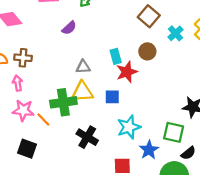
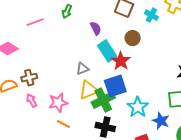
purple semicircle: (69, 28) -> (96, 28), moved, turned -56
cyan rectangle: (116, 56) -> (107, 51), size x1.5
blue square: (112, 97) -> (115, 86), size x1.6
green cross: (63, 102) -> (103, 100), moved
pink star: (23, 110) -> (58, 103), moved

